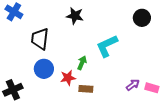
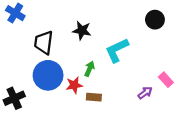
black star: (75, 16) -> (82, 31), moved
blue circle: (44, 69) -> (48, 75), size x1.4
pink rectangle: (152, 88) -> (166, 80), moved, turned 32

